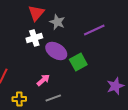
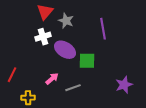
purple line: (94, 30) -> (103, 29), turned -75
green square: (78, 62) -> (87, 61), turned 30
gray line: (53, 98) -> (73, 88), moved

